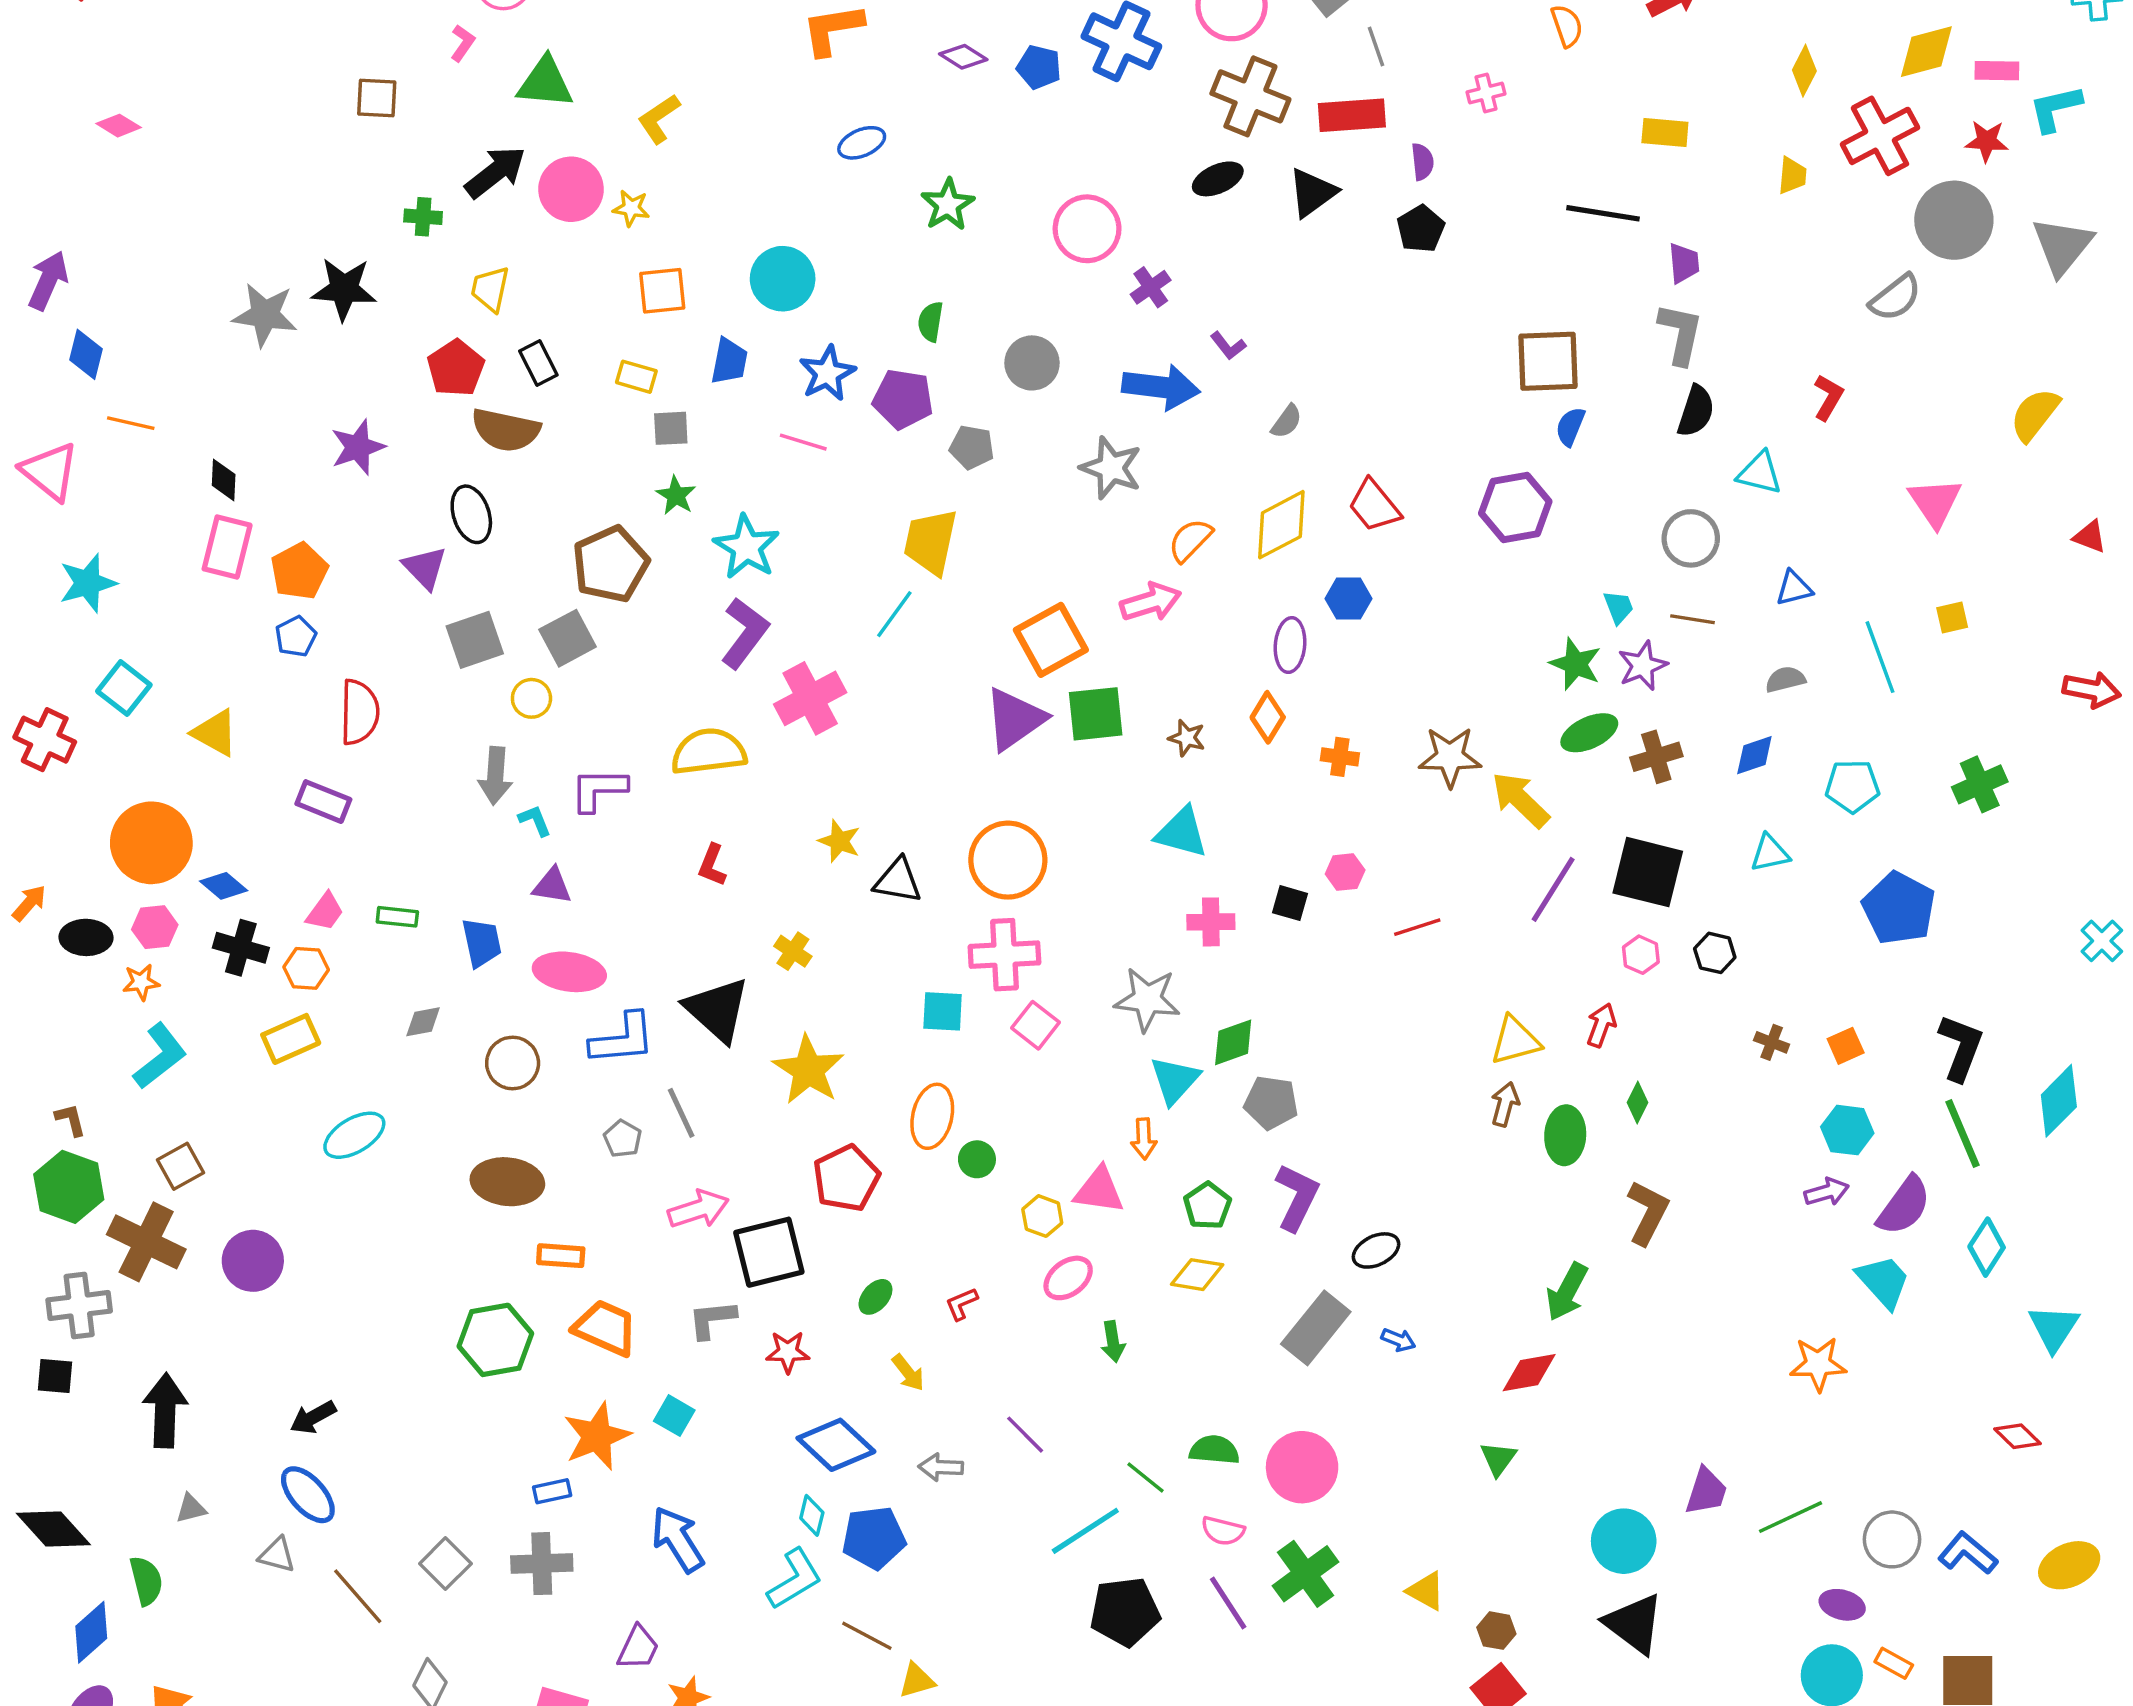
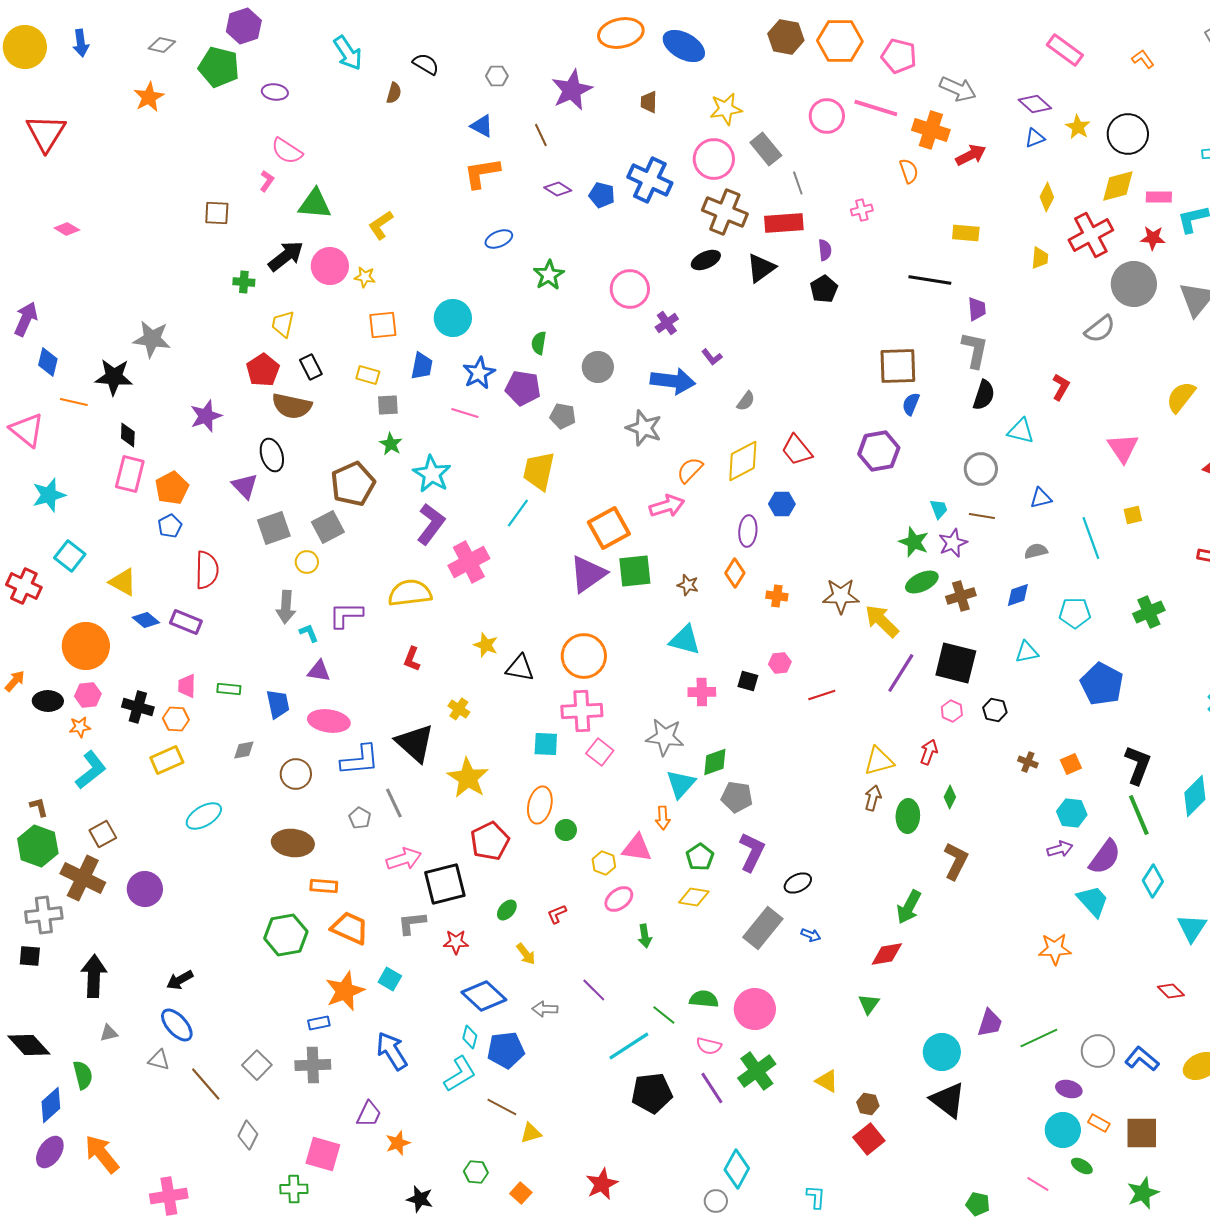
black star: (344, 289) -> (114, 377), moved
blue diamond: (224, 886) -> (146, 620), moved
pink trapezoid: (325, 912) -> (187, 686), turned 145

